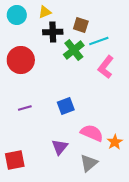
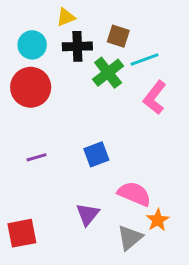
cyan circle: (17, 15) -> (32, 45), moved
orange star: (115, 142) -> (158, 220), moved

